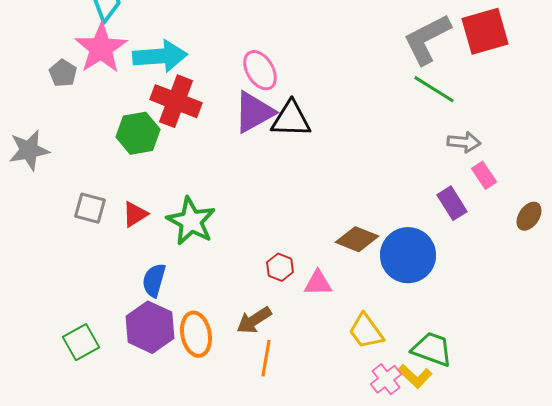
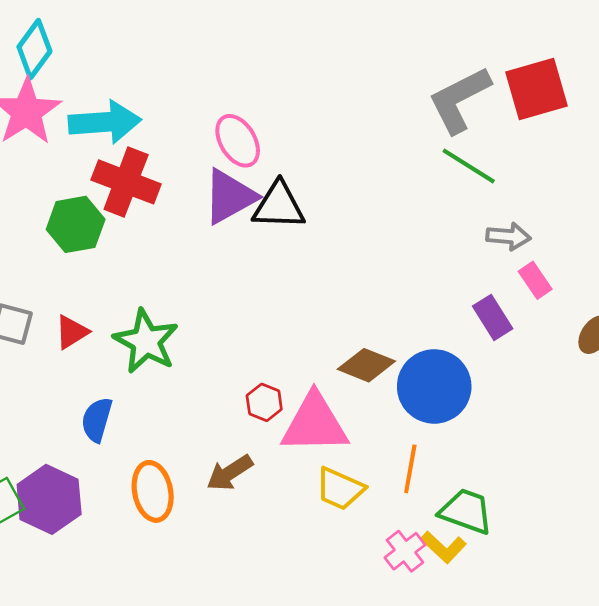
pink triangle: (318, 283) -> (315, 424), size x1.8
purple hexagon: (150, 327) -> (49, 499), moved
yellow trapezoid: (366, 331) -> (340, 489), moved, turned -30
orange line: (266, 358) -> (410, 469), moved

